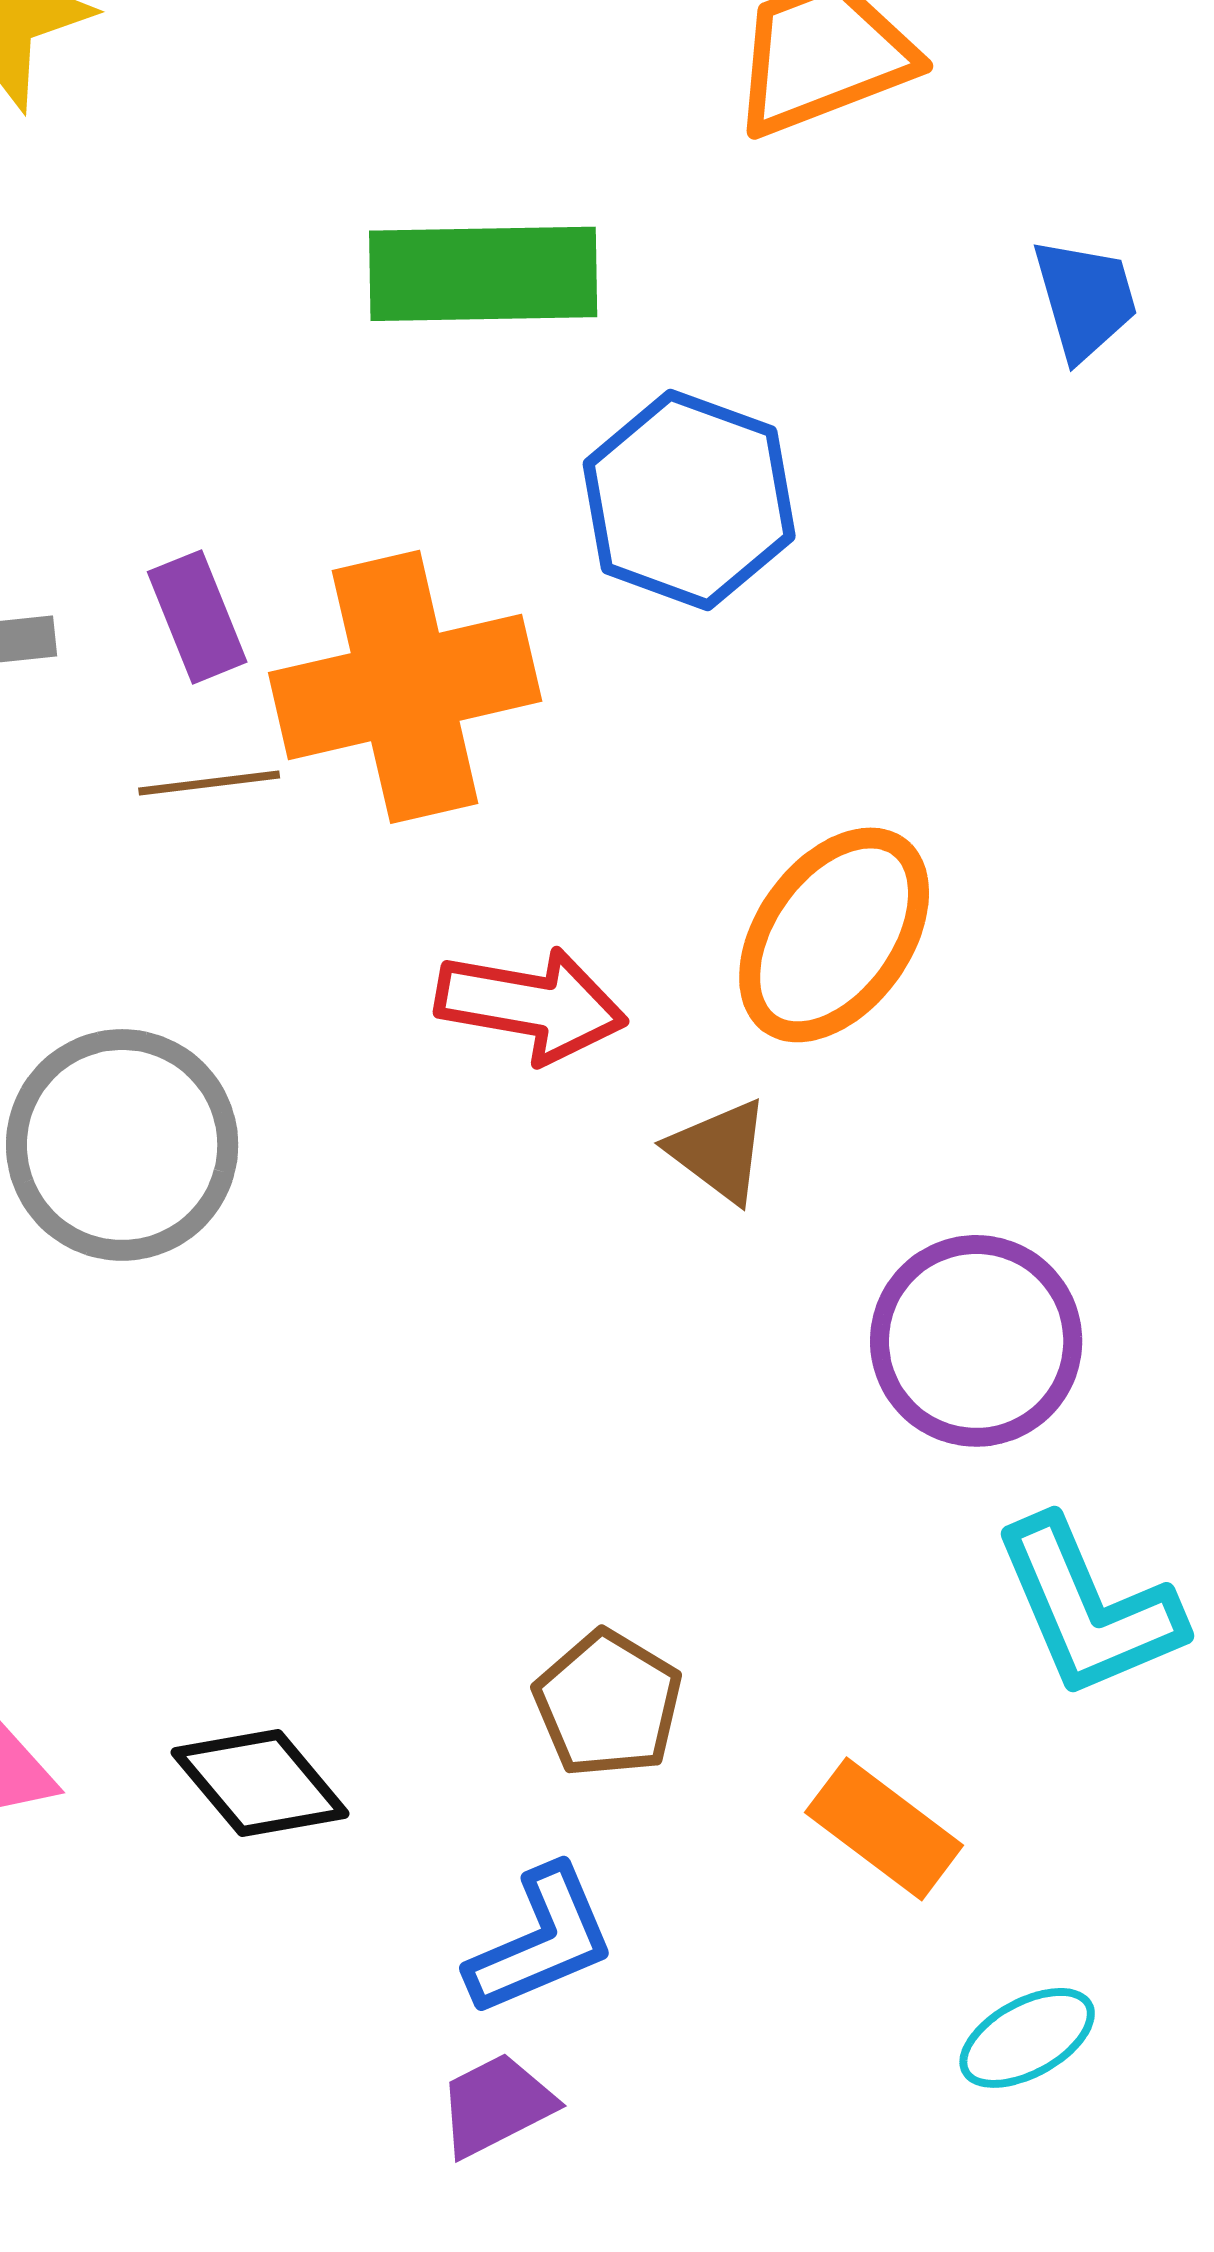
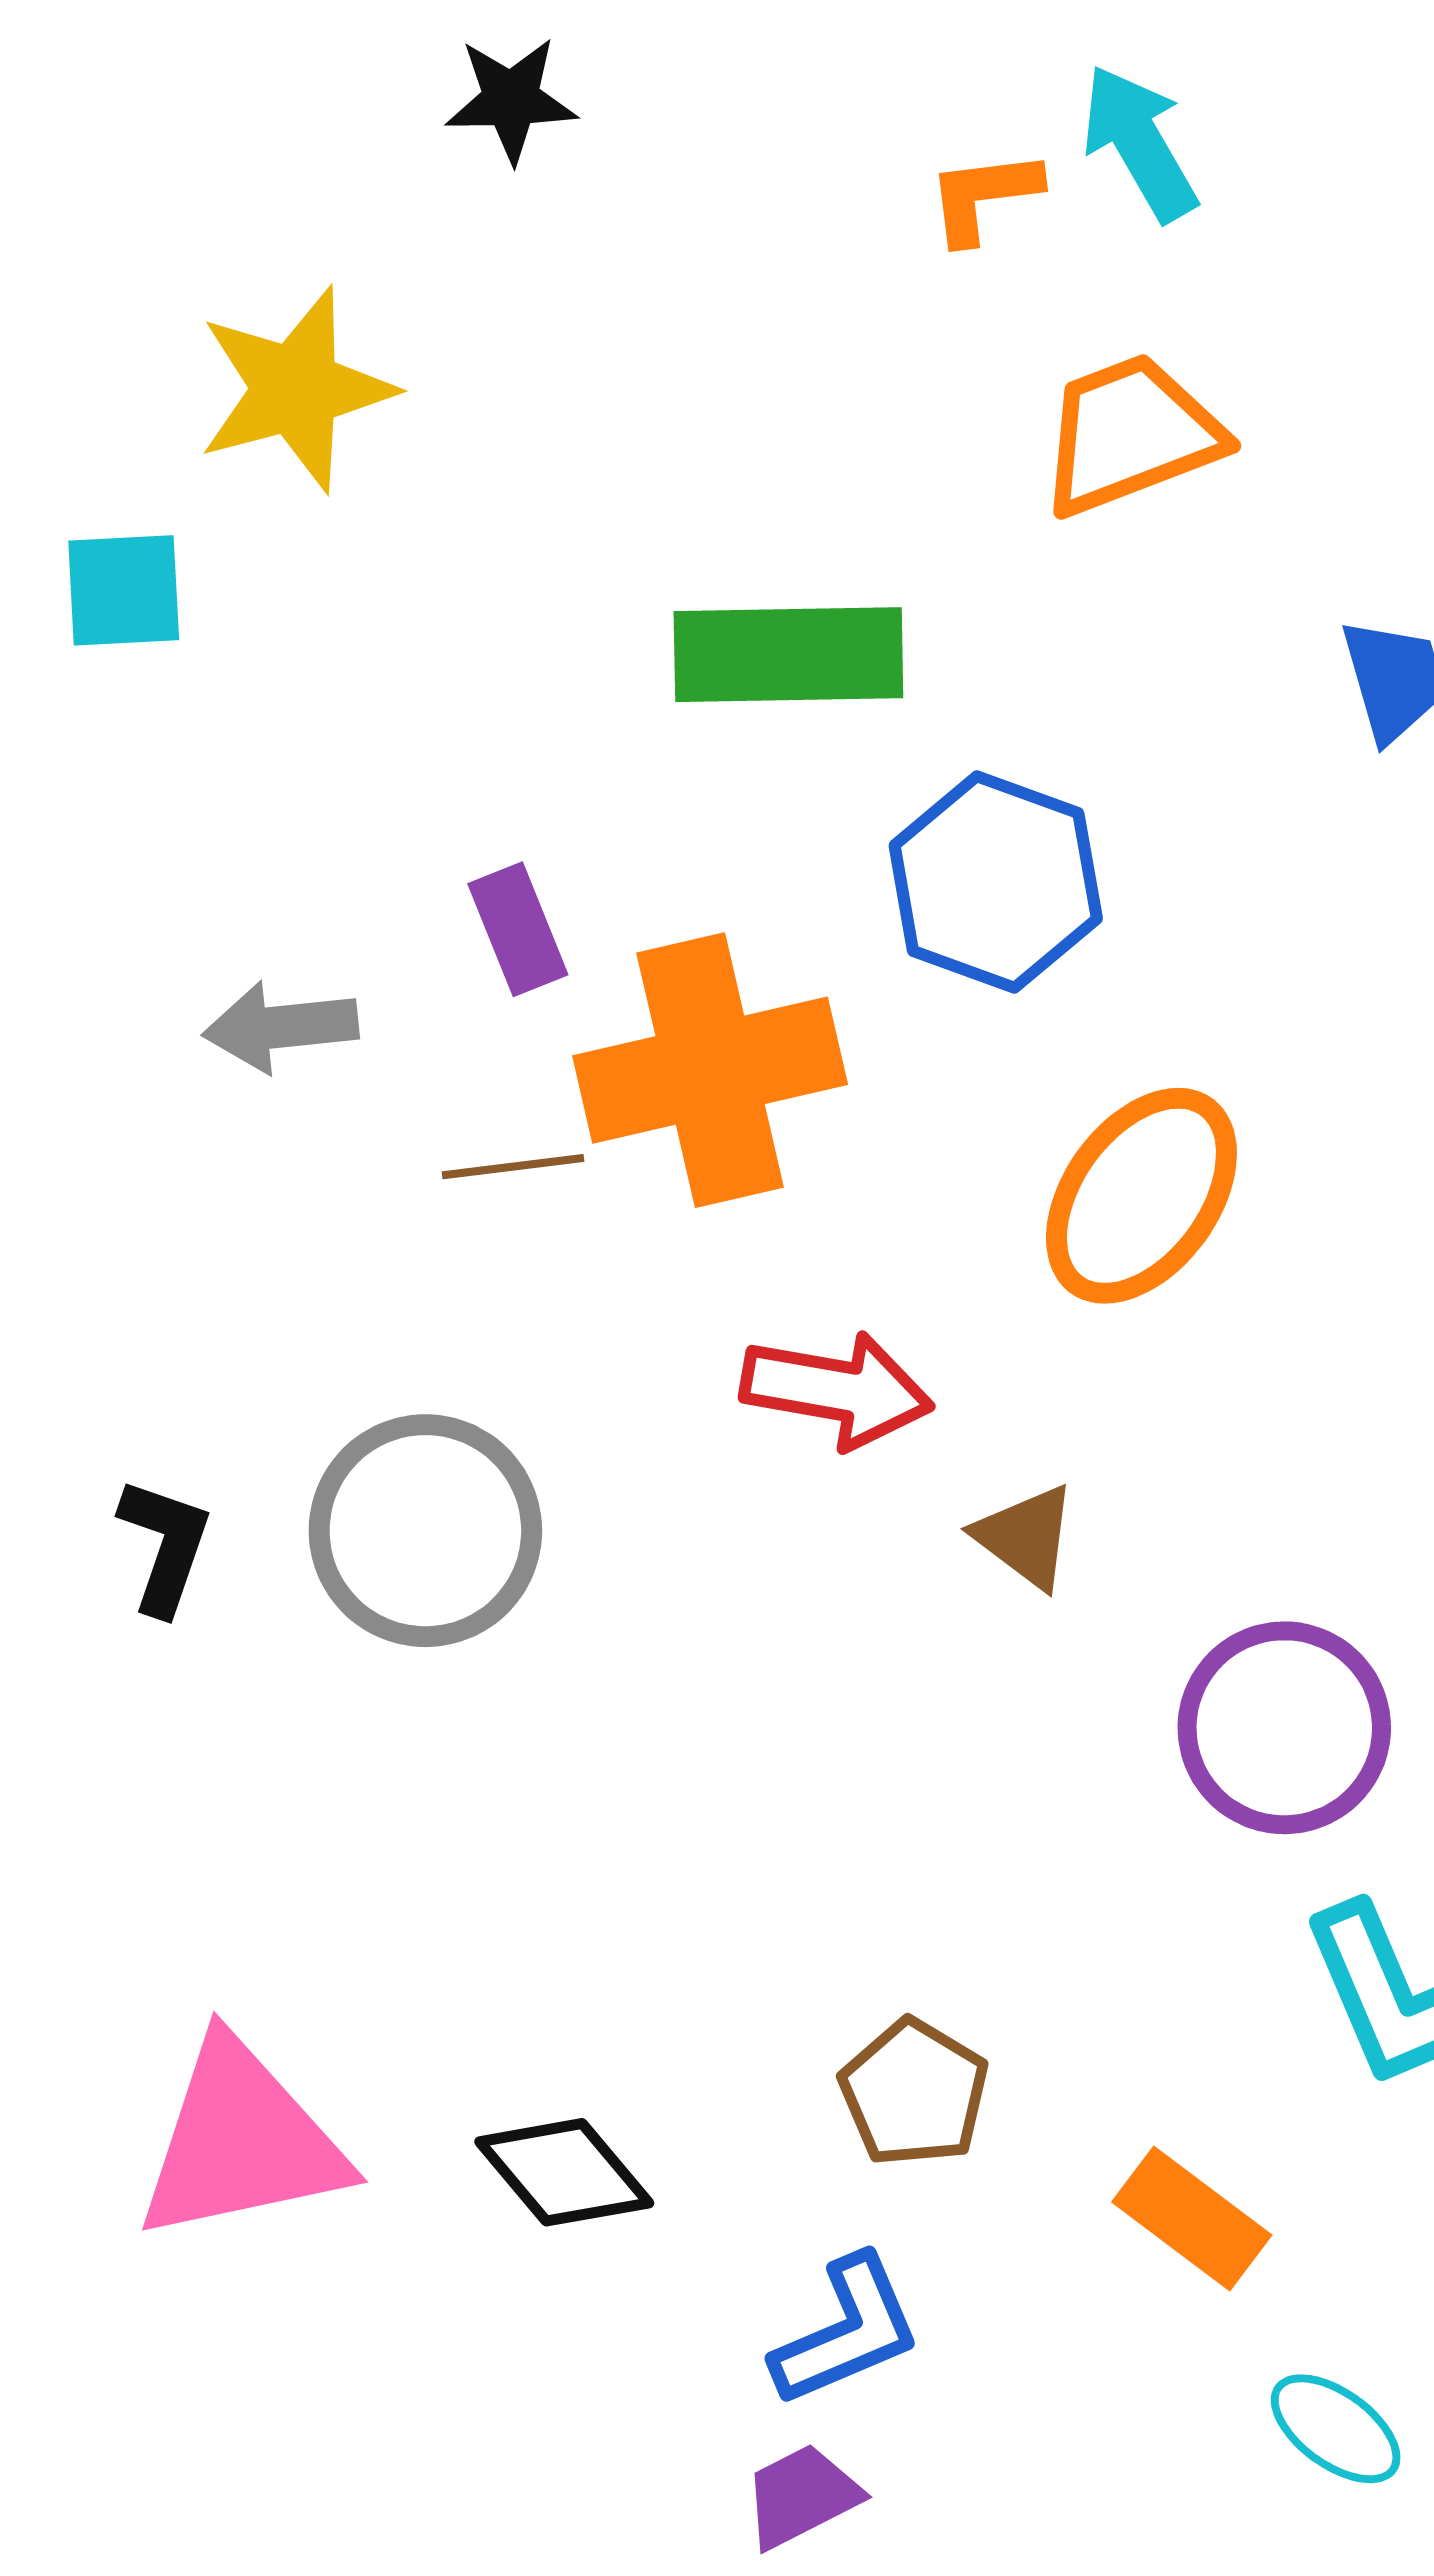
purple rectangle: (197, 617) -> (518, 929), moved
orange ellipse: (834, 935) -> (1141, 1196), moved
cyan ellipse: (1027, 2038) -> (1336, 2429), turned 65

